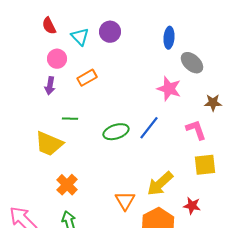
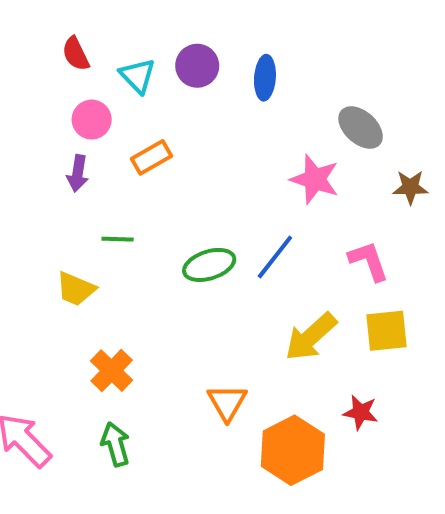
blue ellipse: (169, 38) -> (265, 78), moved
brown star: (213, 103) -> (410, 187), moved
yellow trapezoid: (49, 144) -> (76, 289), size x0.7
yellow arrow: (160, 184) -> (311, 337), moved

